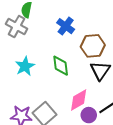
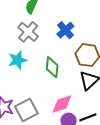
gray cross: (17, 26) -> (28, 32), moved

